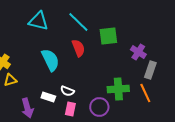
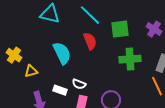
purple cross: (138, 52) -> (154, 29), moved
yellow triangle: (10, 80) -> (31, 71), moved
green cross: (118, 89) -> (130, 59), moved

